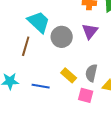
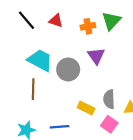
pink square: (86, 95) -> (109, 124), turned 35

